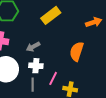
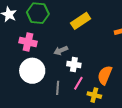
orange semicircle: (77, 51) -> (105, 75), moved
white cross: (36, 66) -> (74, 65), moved

